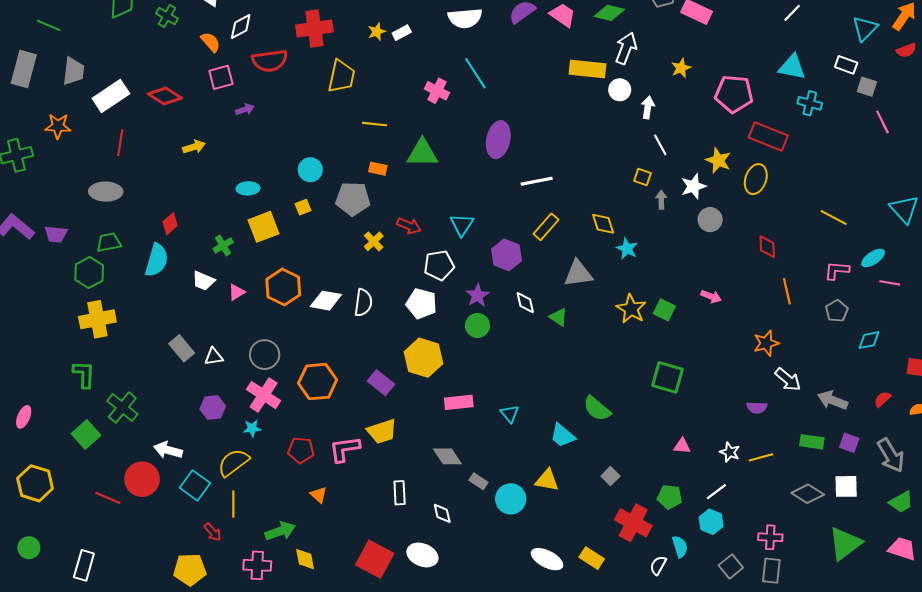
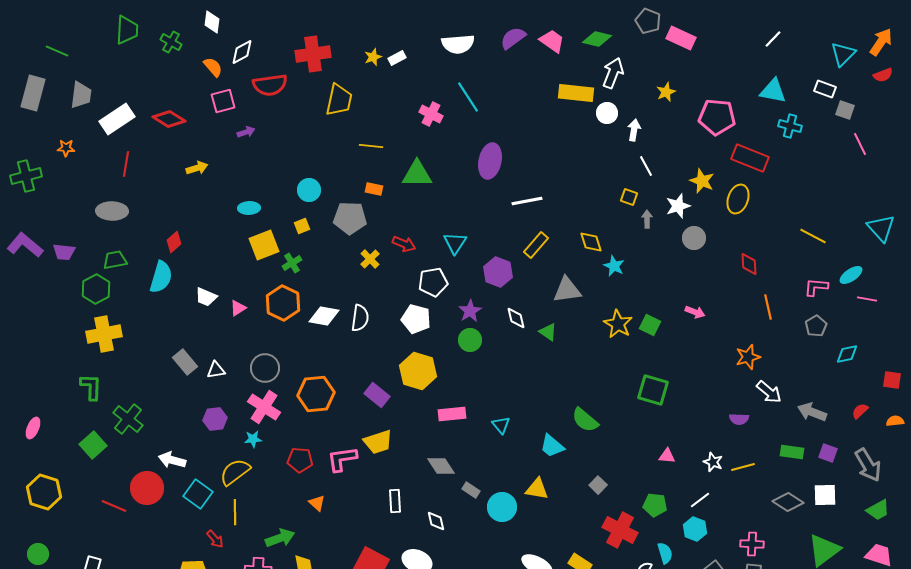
orange star: (58, 126) -> (66, 148), size x0.7
green cross: (223, 246) -> (292, 263), moved

